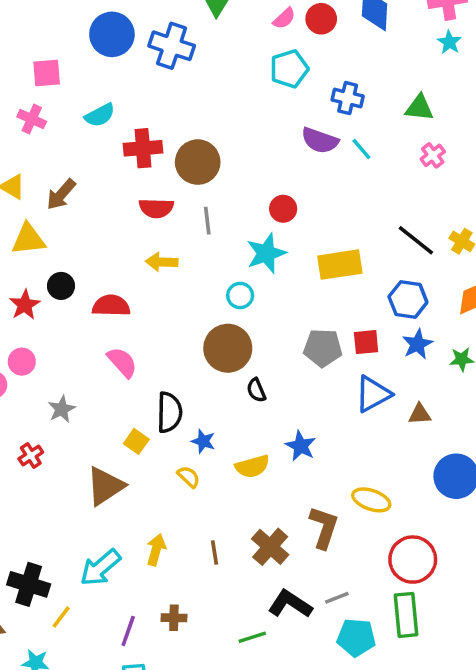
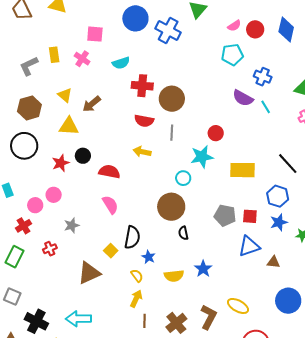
yellow arrow: (156, 550) -> (136, 299), moved
cyan arrow: (100, 568) -> (78, 319), turned 30

